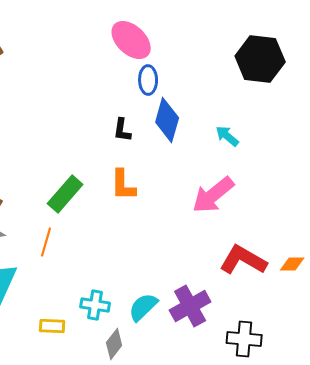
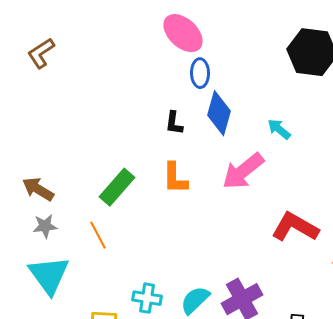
pink arrow: (213, 195) -> (243, 171), moved
orange line: (46, 242) -> (98, 235), turned -44
red L-shape: (243, 260) -> (295, 227), moved

